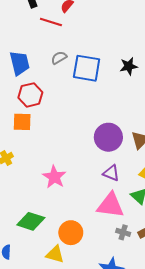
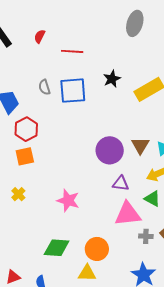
red line: (51, 22) -> (72, 51), moved
gray semicircle: (59, 58) -> (44, 87), turned -63

